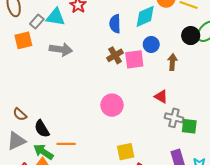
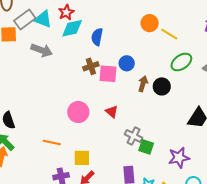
cyan diamond: (145, 16) -> (72, 28), moved
gray rectangle: (37, 22) -> (25, 20), size x1.5
black circle: (191, 36) -> (162, 86), moved
red triangle: (161, 97) -> (112, 112), moved
orange line: (66, 144) -> (52, 143), moved

